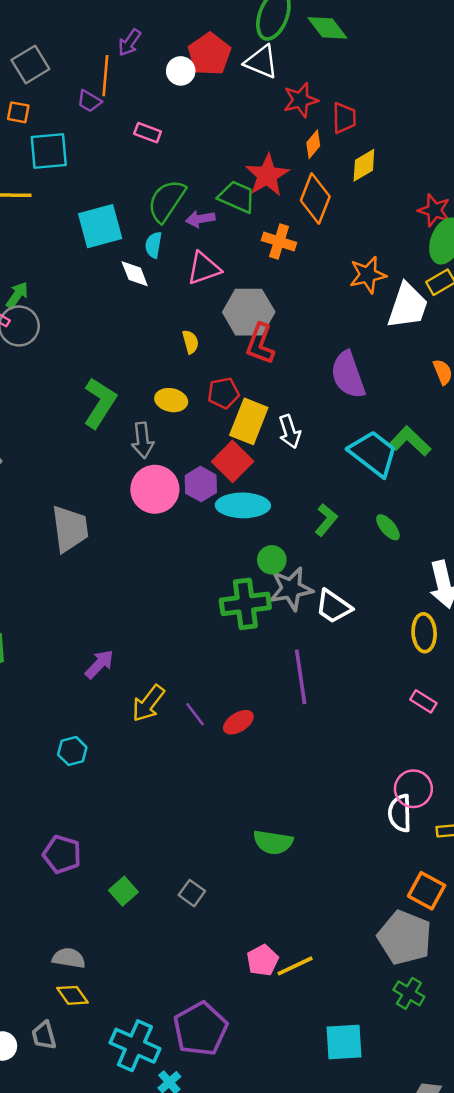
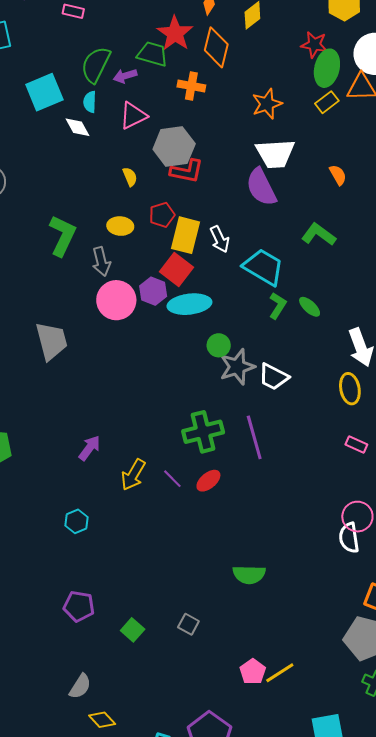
white trapezoid: (408, 306) -> (275, 154), moved, turned 75
red L-shape: (260, 344) -> (187, 171), turned -92
cyan trapezoid: (373, 453) -> (263, 267), moved
green L-shape: (326, 520) -> (278, 306), moved
green cross: (245, 604) -> (203, 432), moved
gray semicircle: (69, 958) -> (80, 686), moved, turned 120

